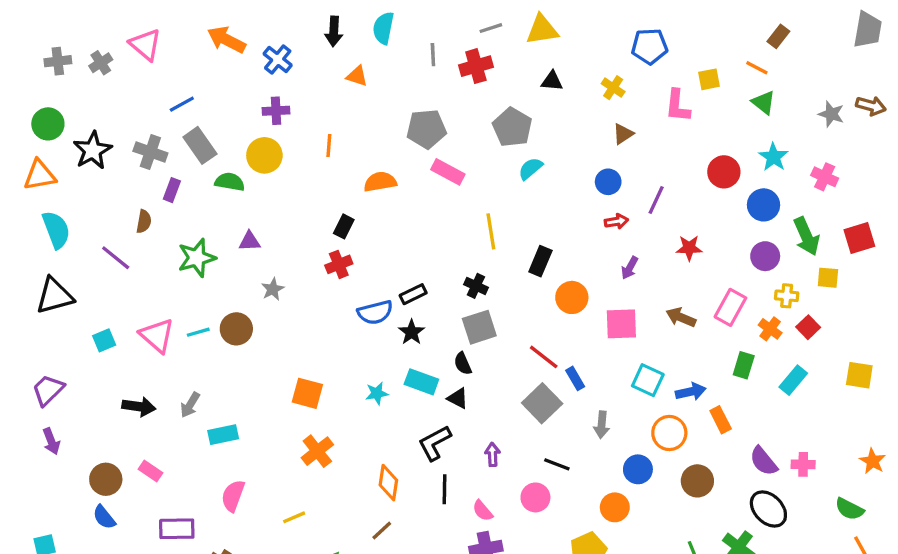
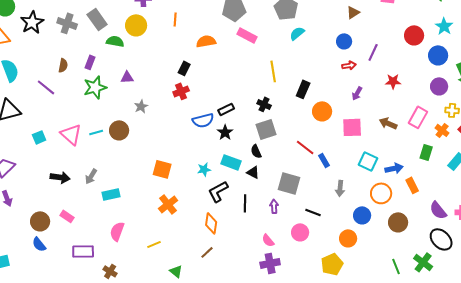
purple rectangle: (172, 190) -> (90, 62), moved
gray square: (542, 403) -> (289, 183), moved, turned -30
black L-shape: (435, 443) -> (218, 191), moved
black line: (445, 489) -> (245, 203), moved

